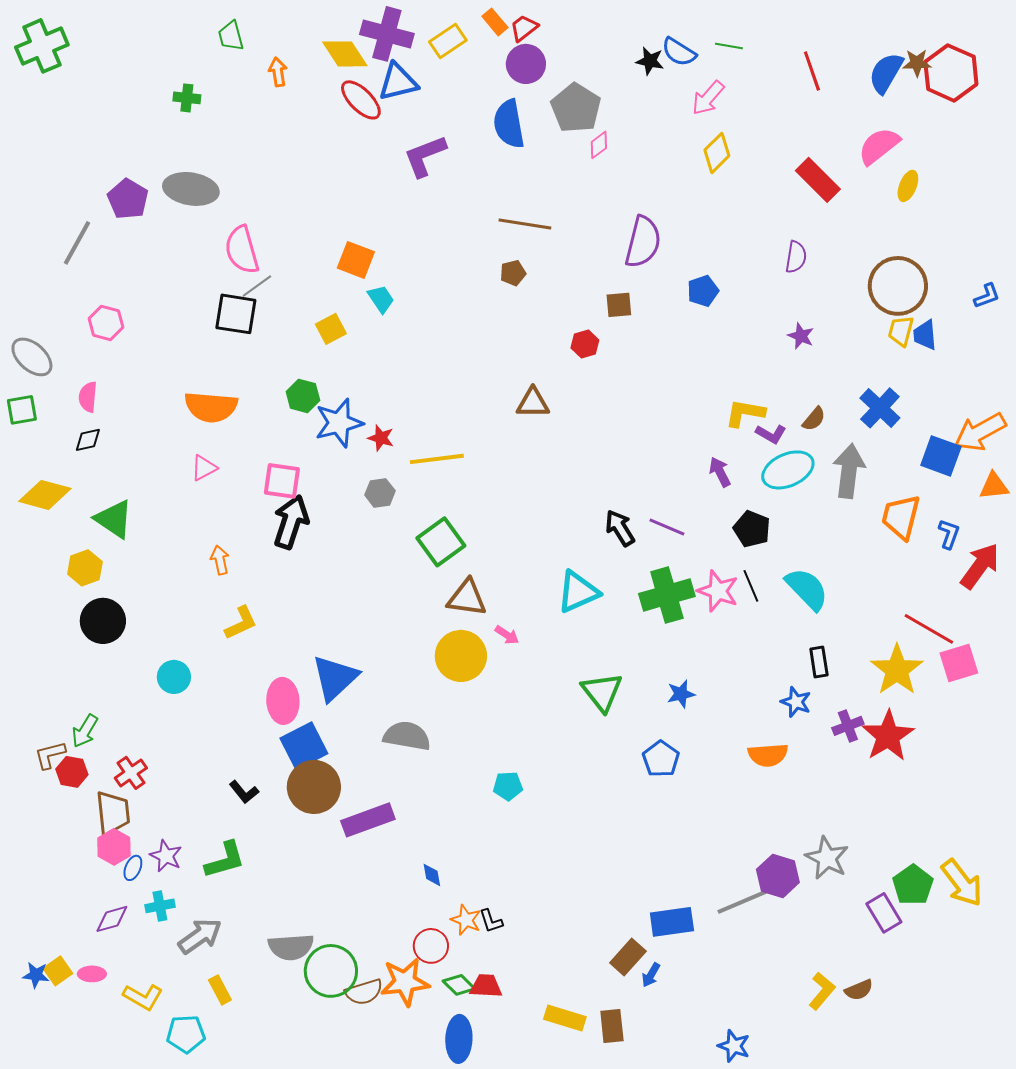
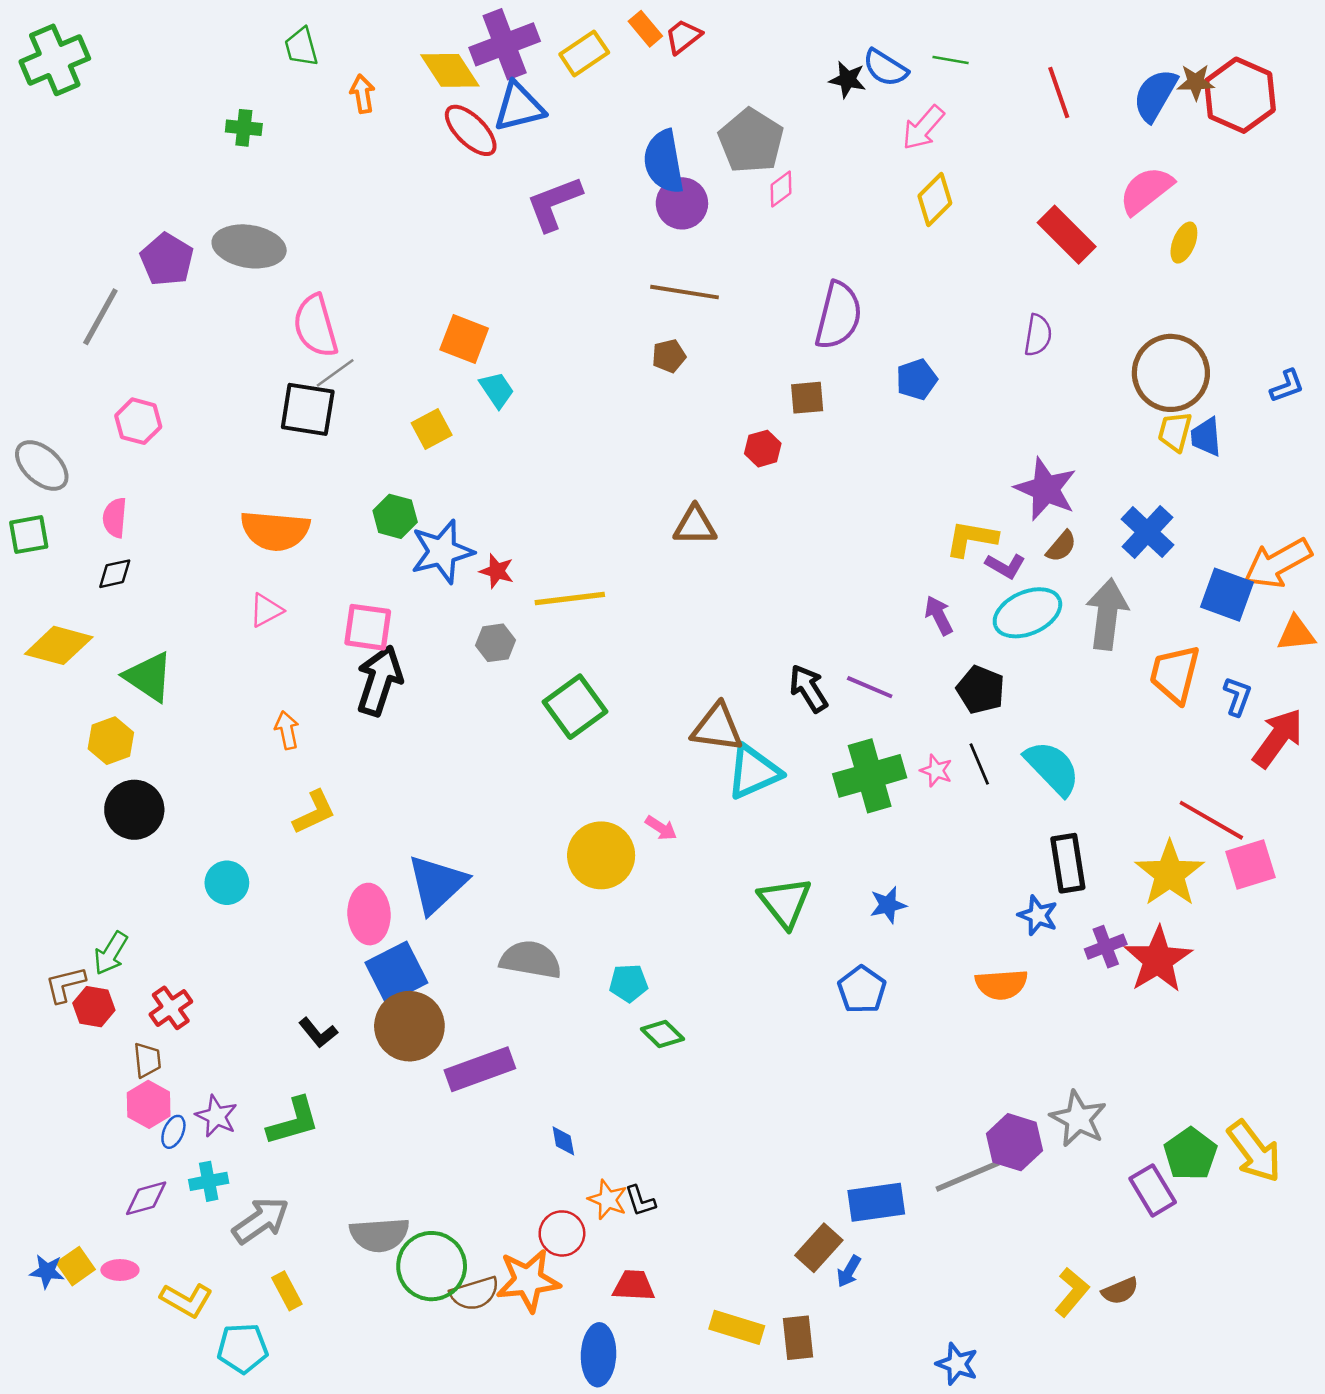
purple cross: (387, 34) -> (505, 44), turned -36
purple circle: (526, 64) -> (682, 203), moved
purple star: (801, 336) -> (1046, 489), moved, size x1.8
pink star: (718, 591) -> (936, 771), size x0.6
brown triangle: (467, 598) -> (717, 728), moved
black rectangle: (819, 662) -> (1068, 863), size x1.4
cyan pentagon: (508, 786) -> (628, 983), moved
brown trapezoid: (113, 813) -> (147, 1060), size x0.6
green diamond: (459, 985) -> (662, 1034), moved

